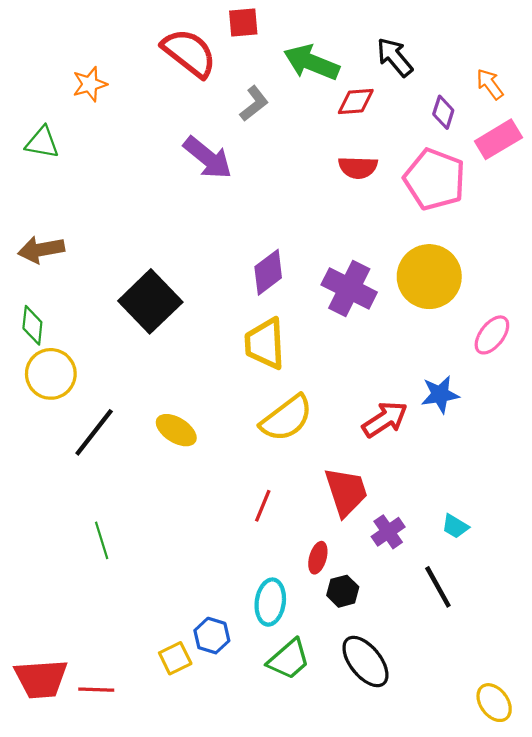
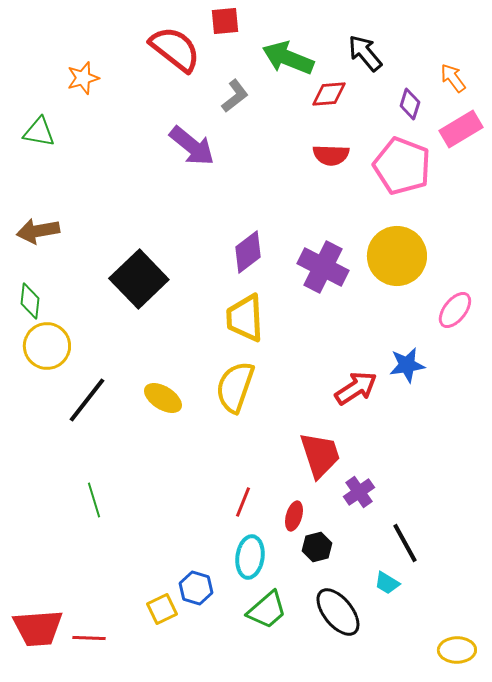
yellow semicircle: (287, 418) -> (235, 387), moved, turned 146
red line: (263, 506) -> (243, 502), moved
cyan trapezoid: (455, 526) -> (387, 583), moved
yellow ellipse: (494, 703) -> (457, 650), turned -54

